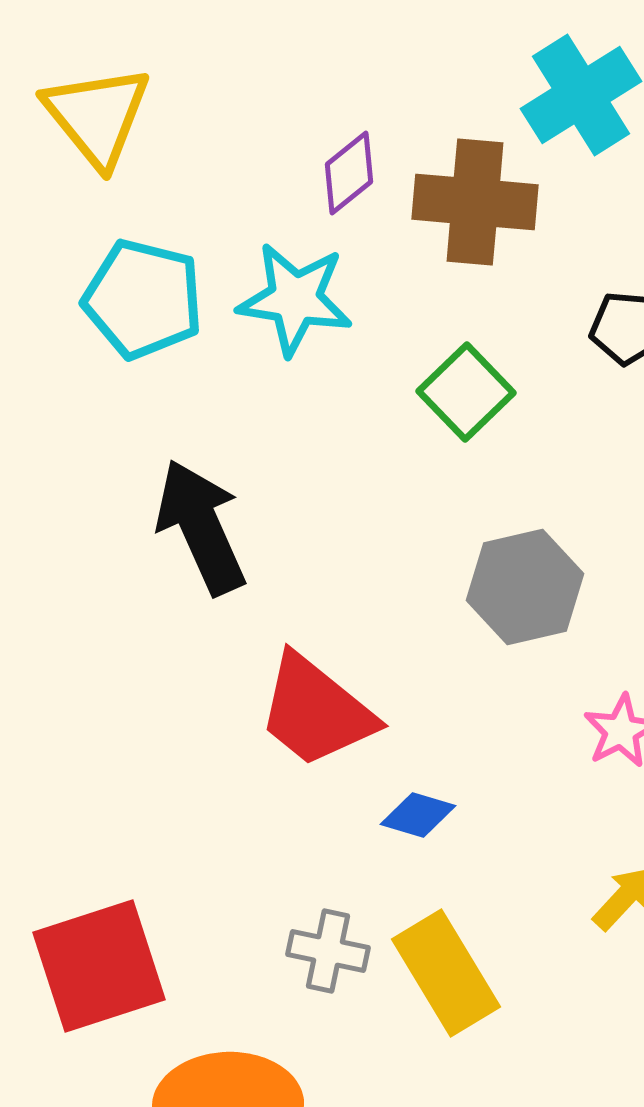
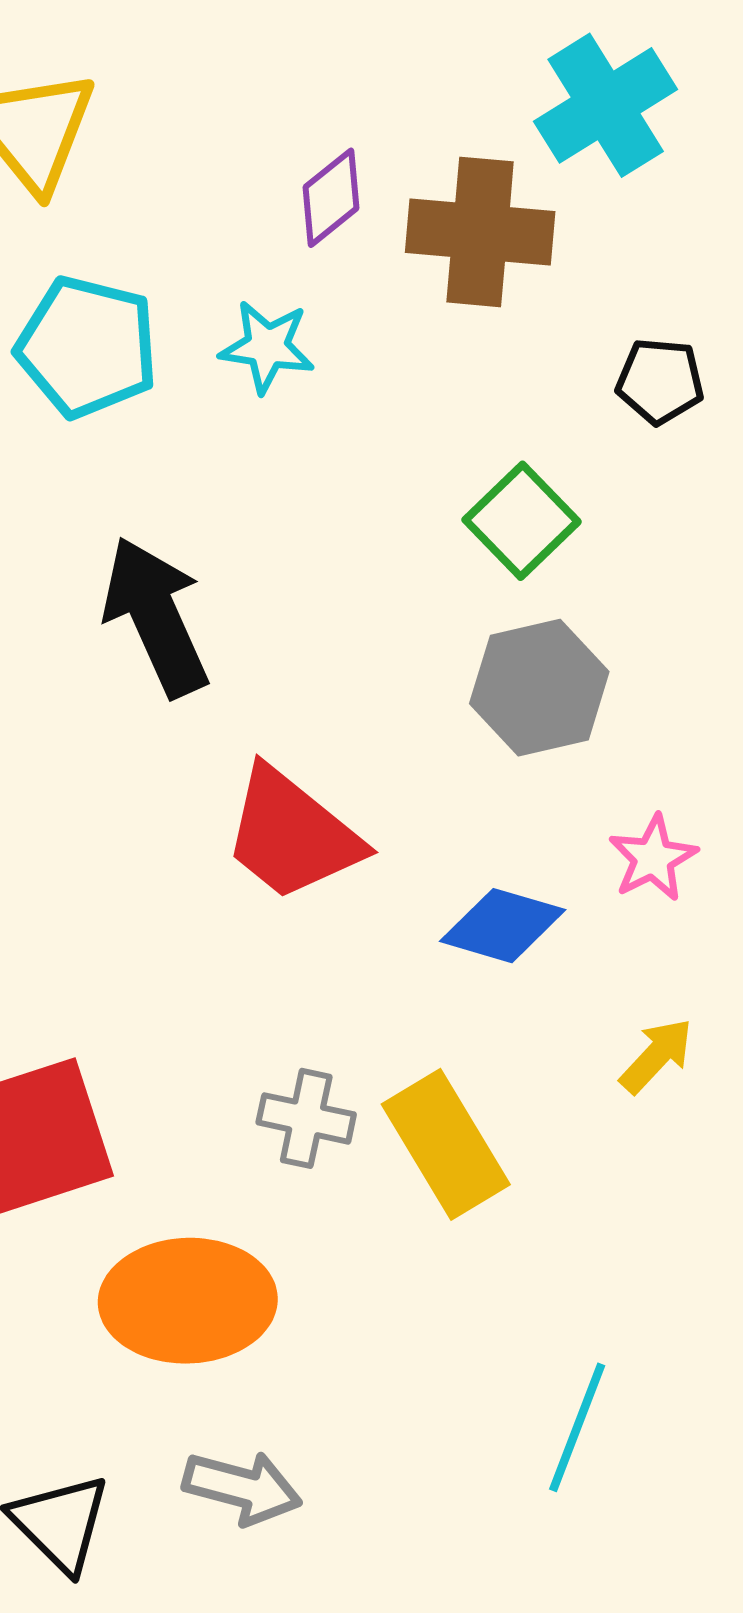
cyan star: (295, 299) -> (267, 347), size x0.7
green square: (466, 392) -> (522, 521), moved
blue diamond: (418, 815) -> (503, 926), moved, size x1.4

